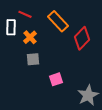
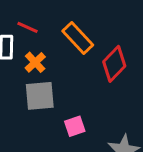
gray square: (33, 59) -> (40, 96), size x1.5

